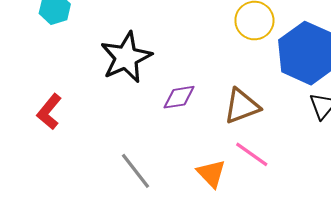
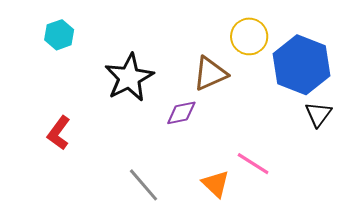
brown triangle: (242, 106) -> (210, 74), moved

